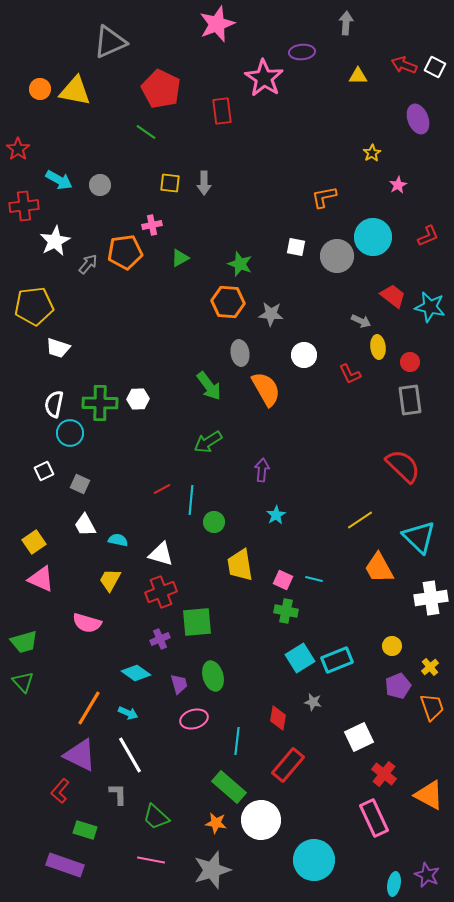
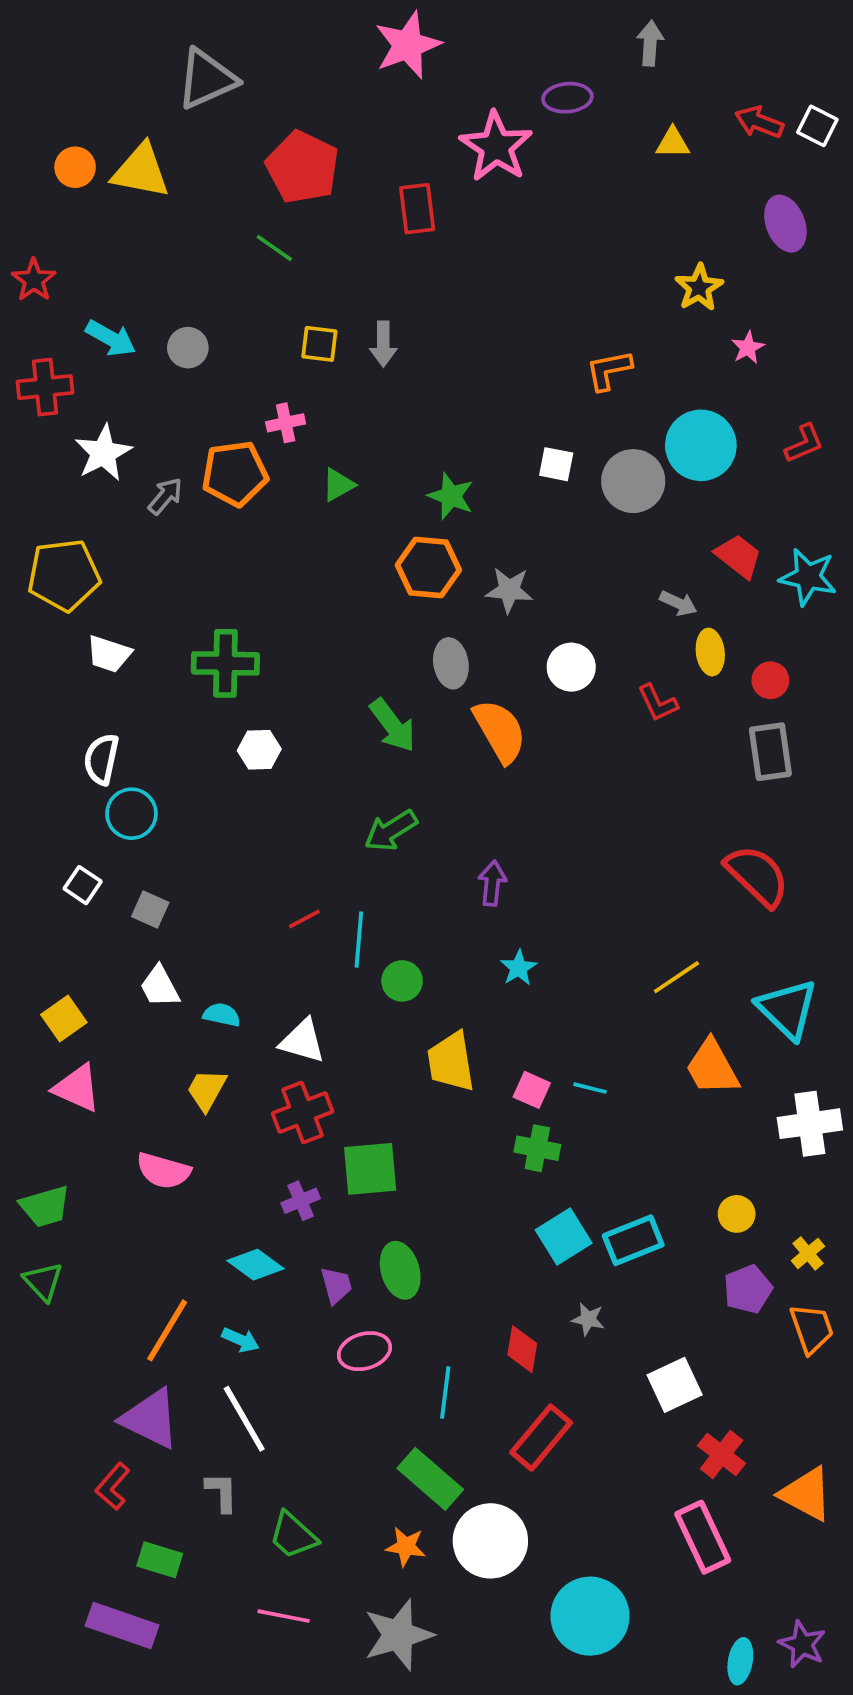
yellow star: (372, 153) -> (699, 287), size x1.4
green cross: (100, 403) -> (225, 663), moved
white square: (44, 471) -> (83, 885), turned -30

